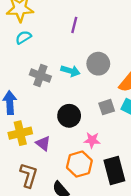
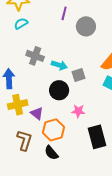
gray circle: (98, 64) -> (86, 26), moved
cyan arrow: (70, 71) -> (59, 65), moved
gray square: (107, 107) -> (79, 75), moved
orange hexagon: (79, 164) -> (53, 130), moved

